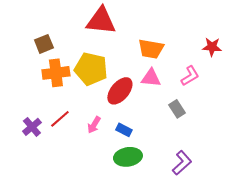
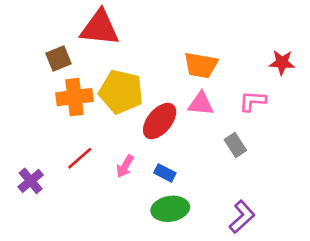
red triangle: (101, 21) -> (100, 28), moved
pink L-shape: (190, 76) -> (253, 101), turned -145
purple cross: (32, 127) -> (31, 181), moved

